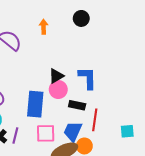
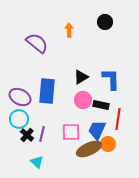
pink circle: (58, 90) -> (83, 100), moved
blue rectangle: (35, 104) -> (47, 91), moved

